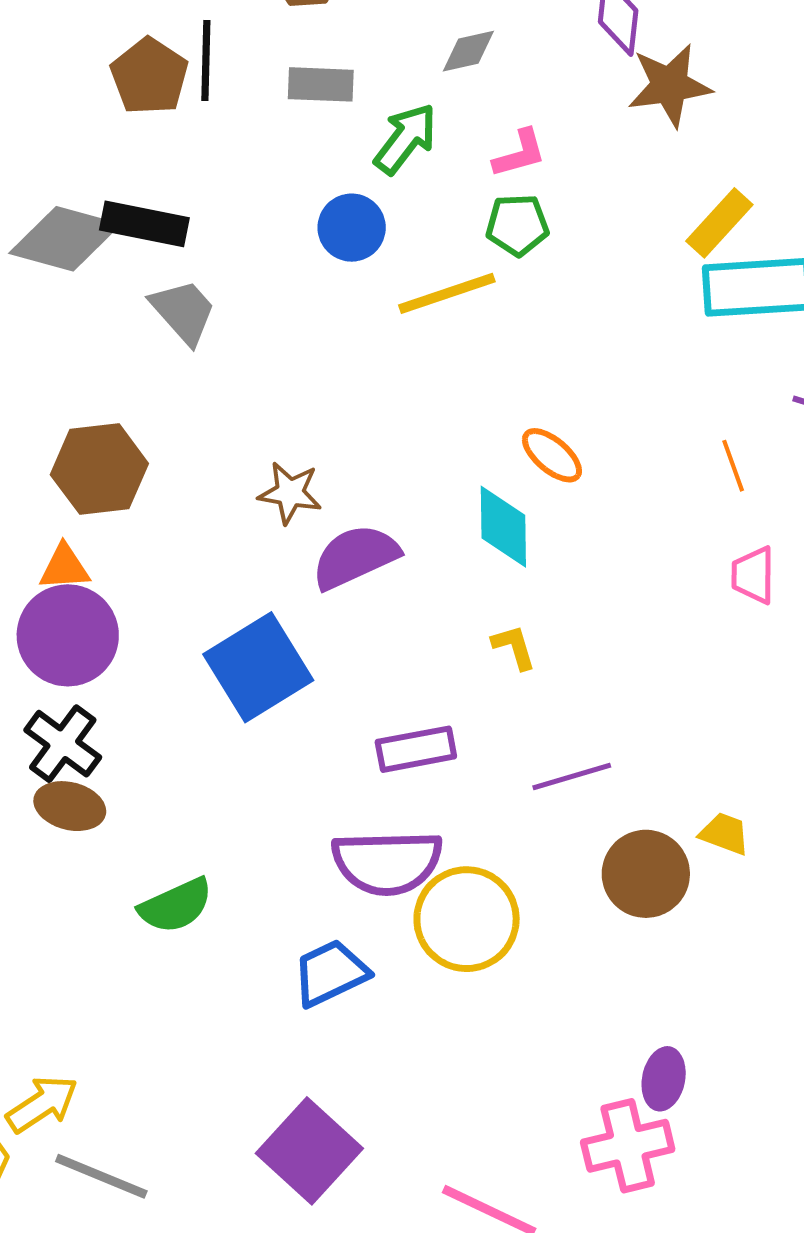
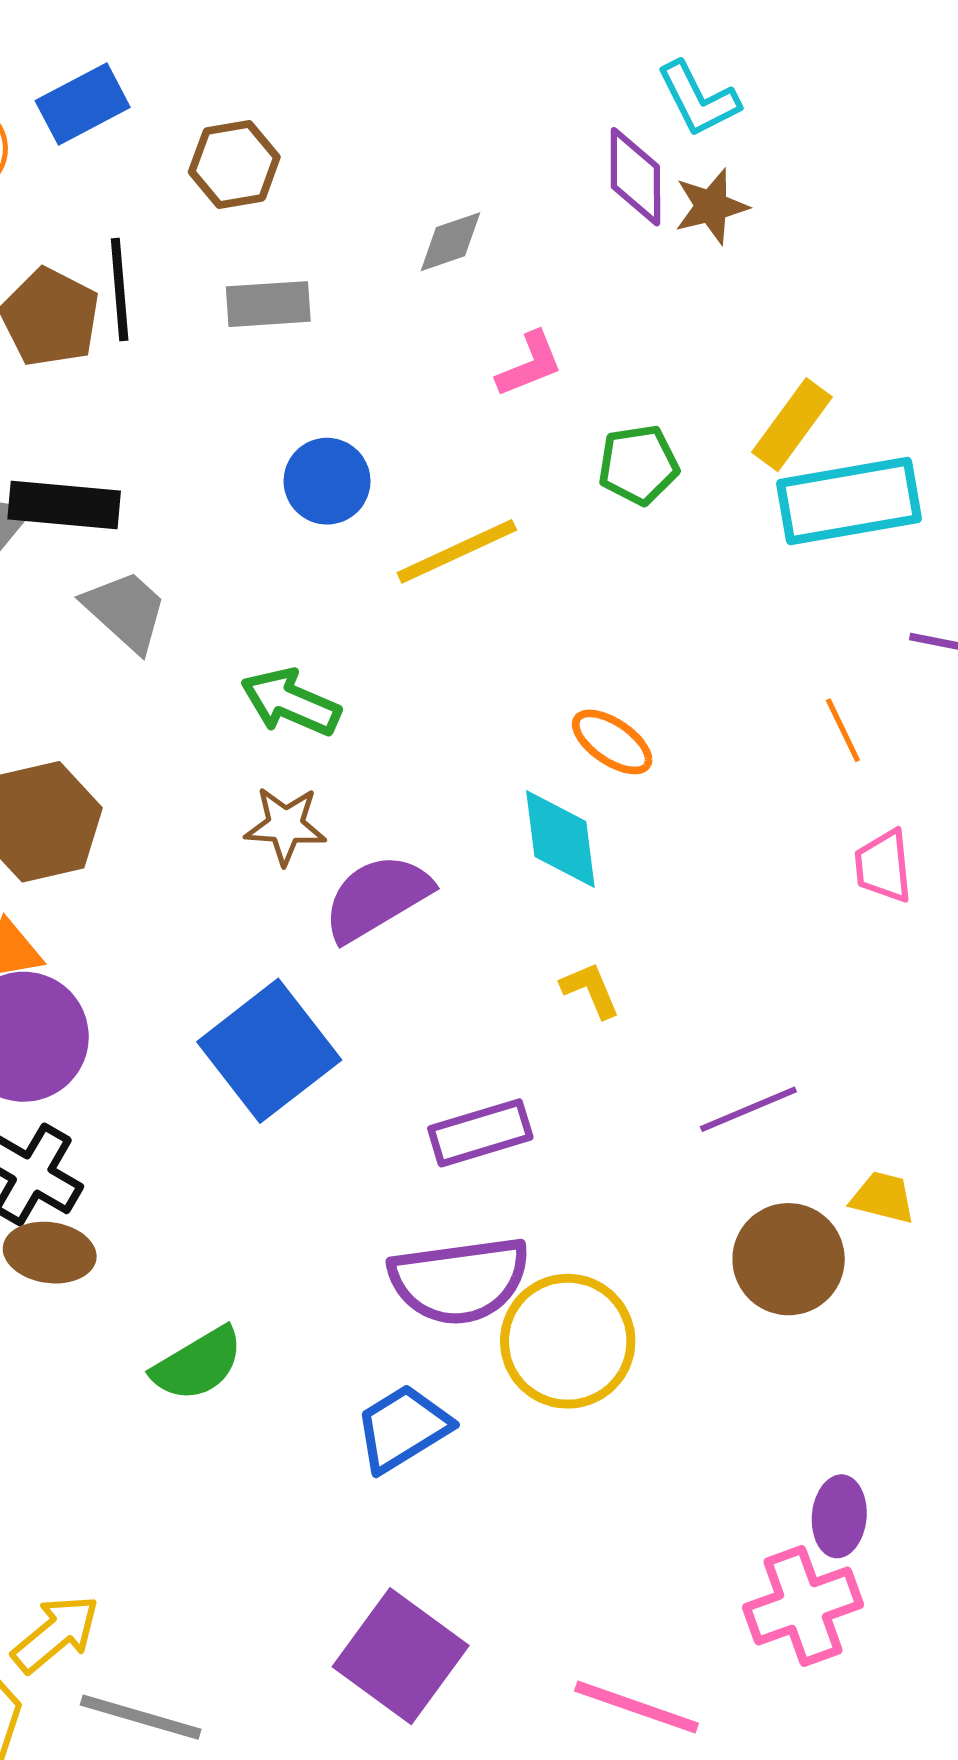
brown star: (670, 85) -> (711, 206), moved, size x0.7
green arrow: (406, 139) -> (291, 702), moved, turned -98
green pentagon: (517, 225) -> (638, 465), moved
purple line: (572, 776) -> (748, 1109), moved

